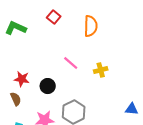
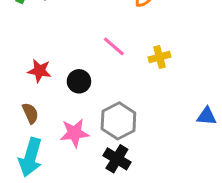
brown semicircle: (16, 99) -> (30, 113), moved

